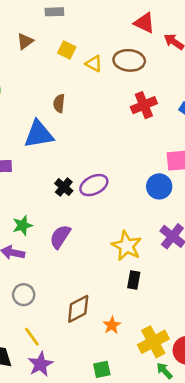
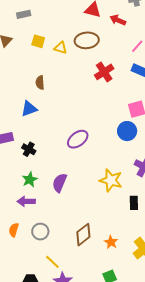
blue triangle: (39, 134) -> (29, 109), size x0.7
black cross: (64, 187) -> (29, 149), moved
black rectangle: (134, 280) -> (134, 203), moved

